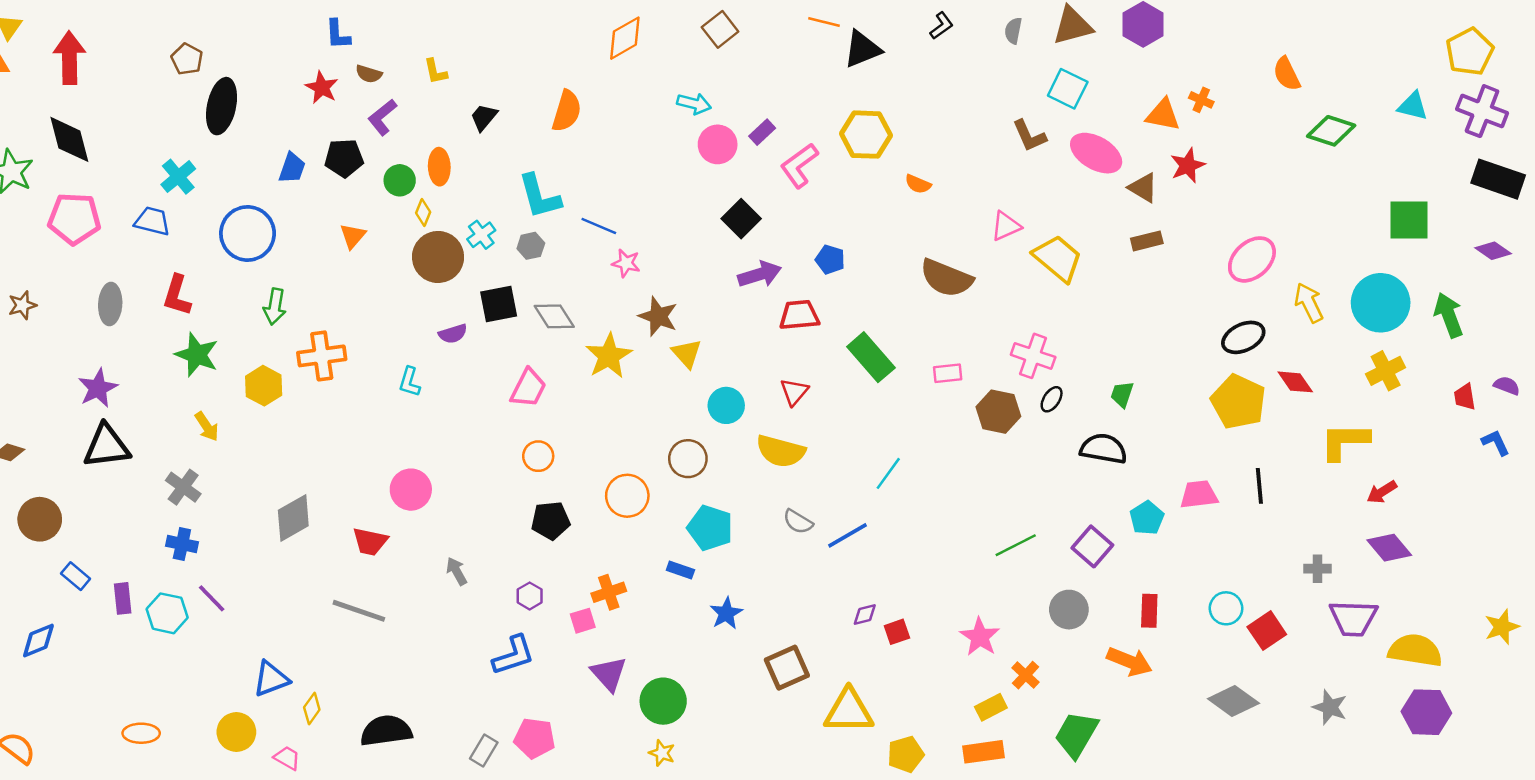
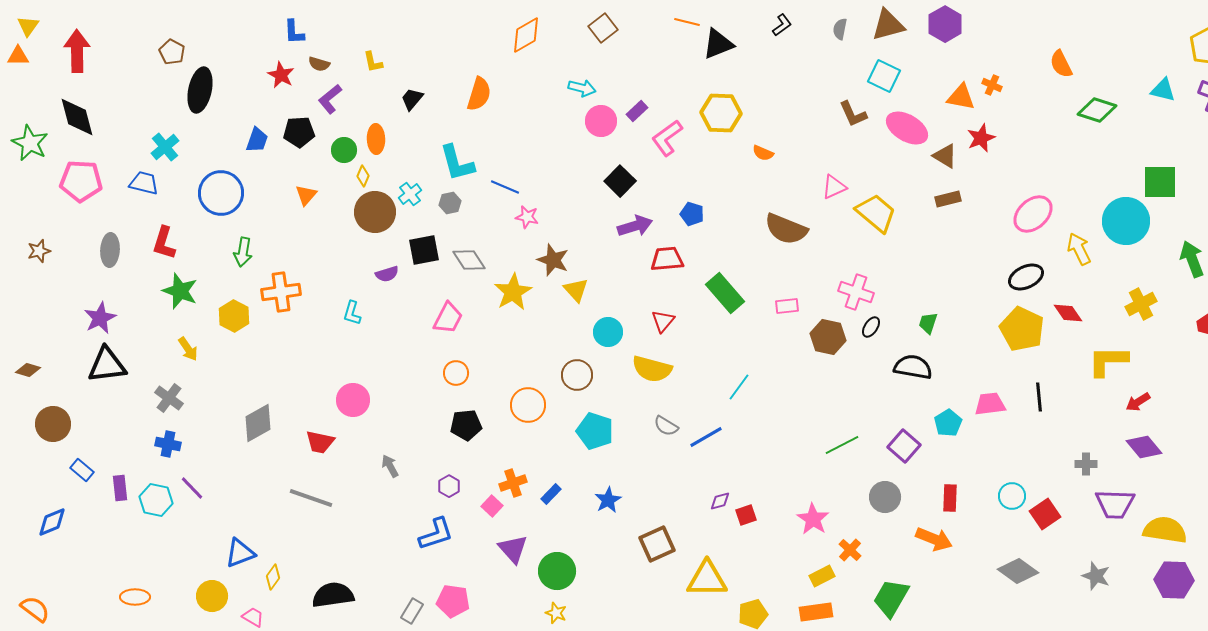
cyan circle: (1381, 303) -> (1126, 221), moved
blue rectangle: (680, 570) -> (551, 494), moved, turned -65
pink square: (583, 621) -> (492, 506), turned -30

